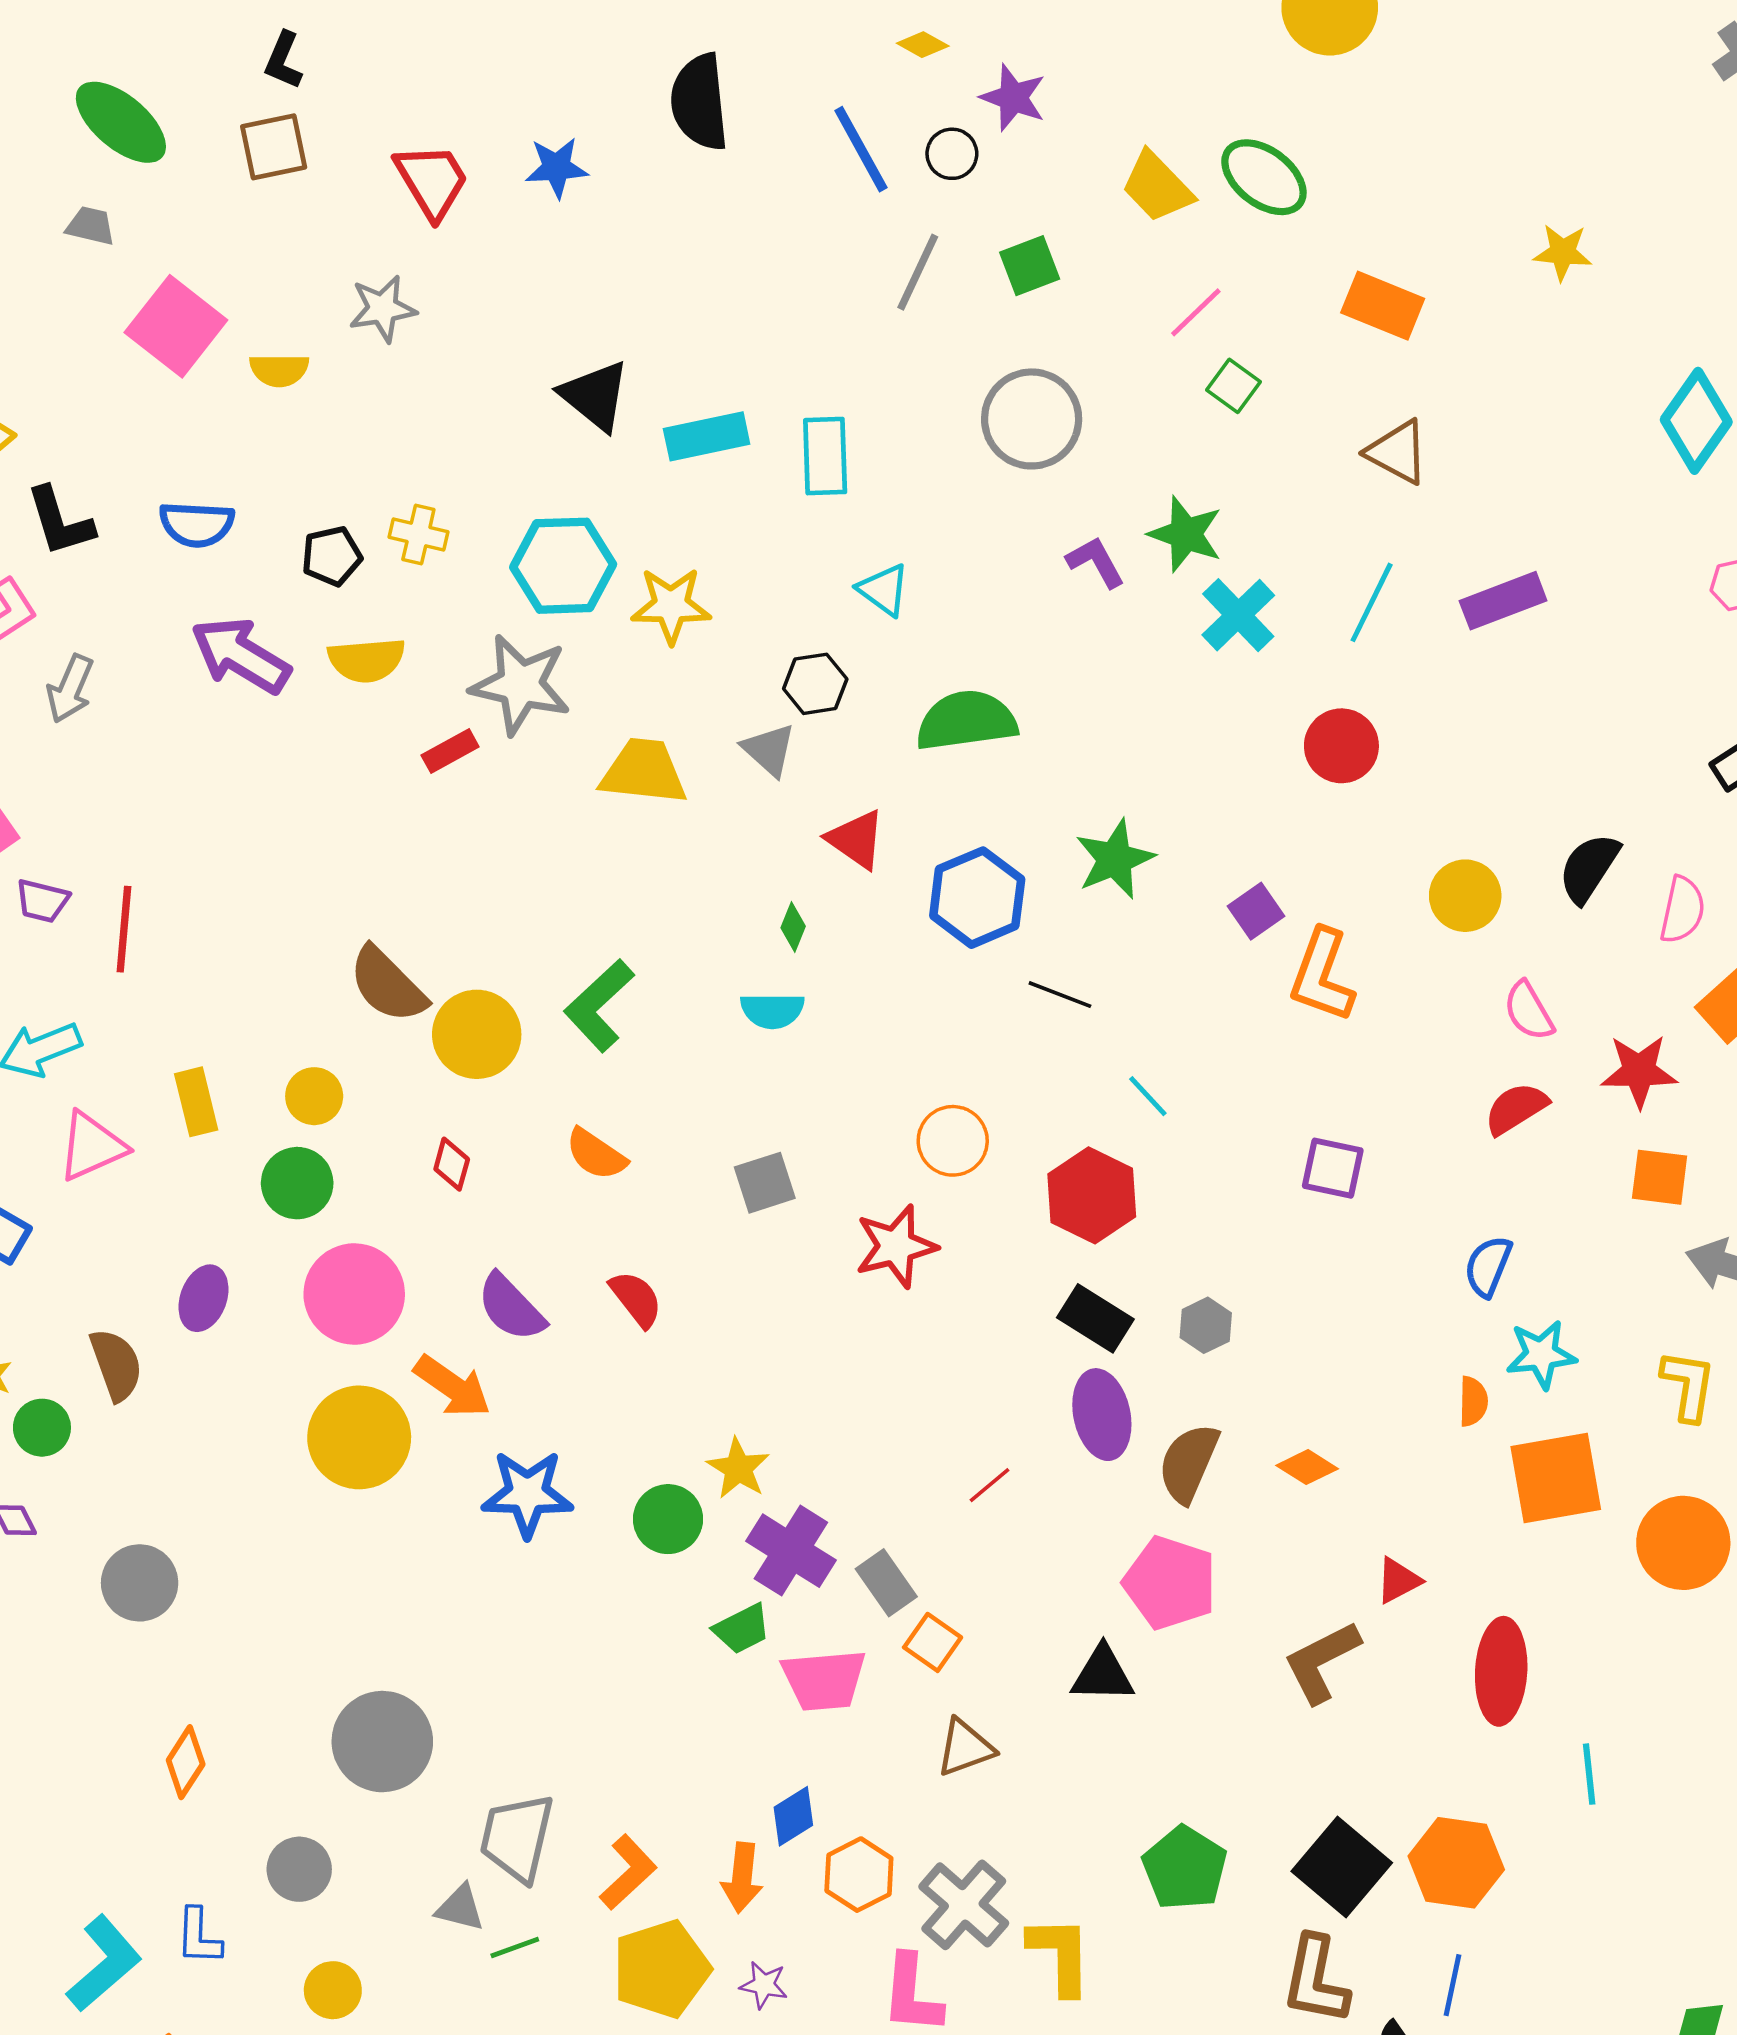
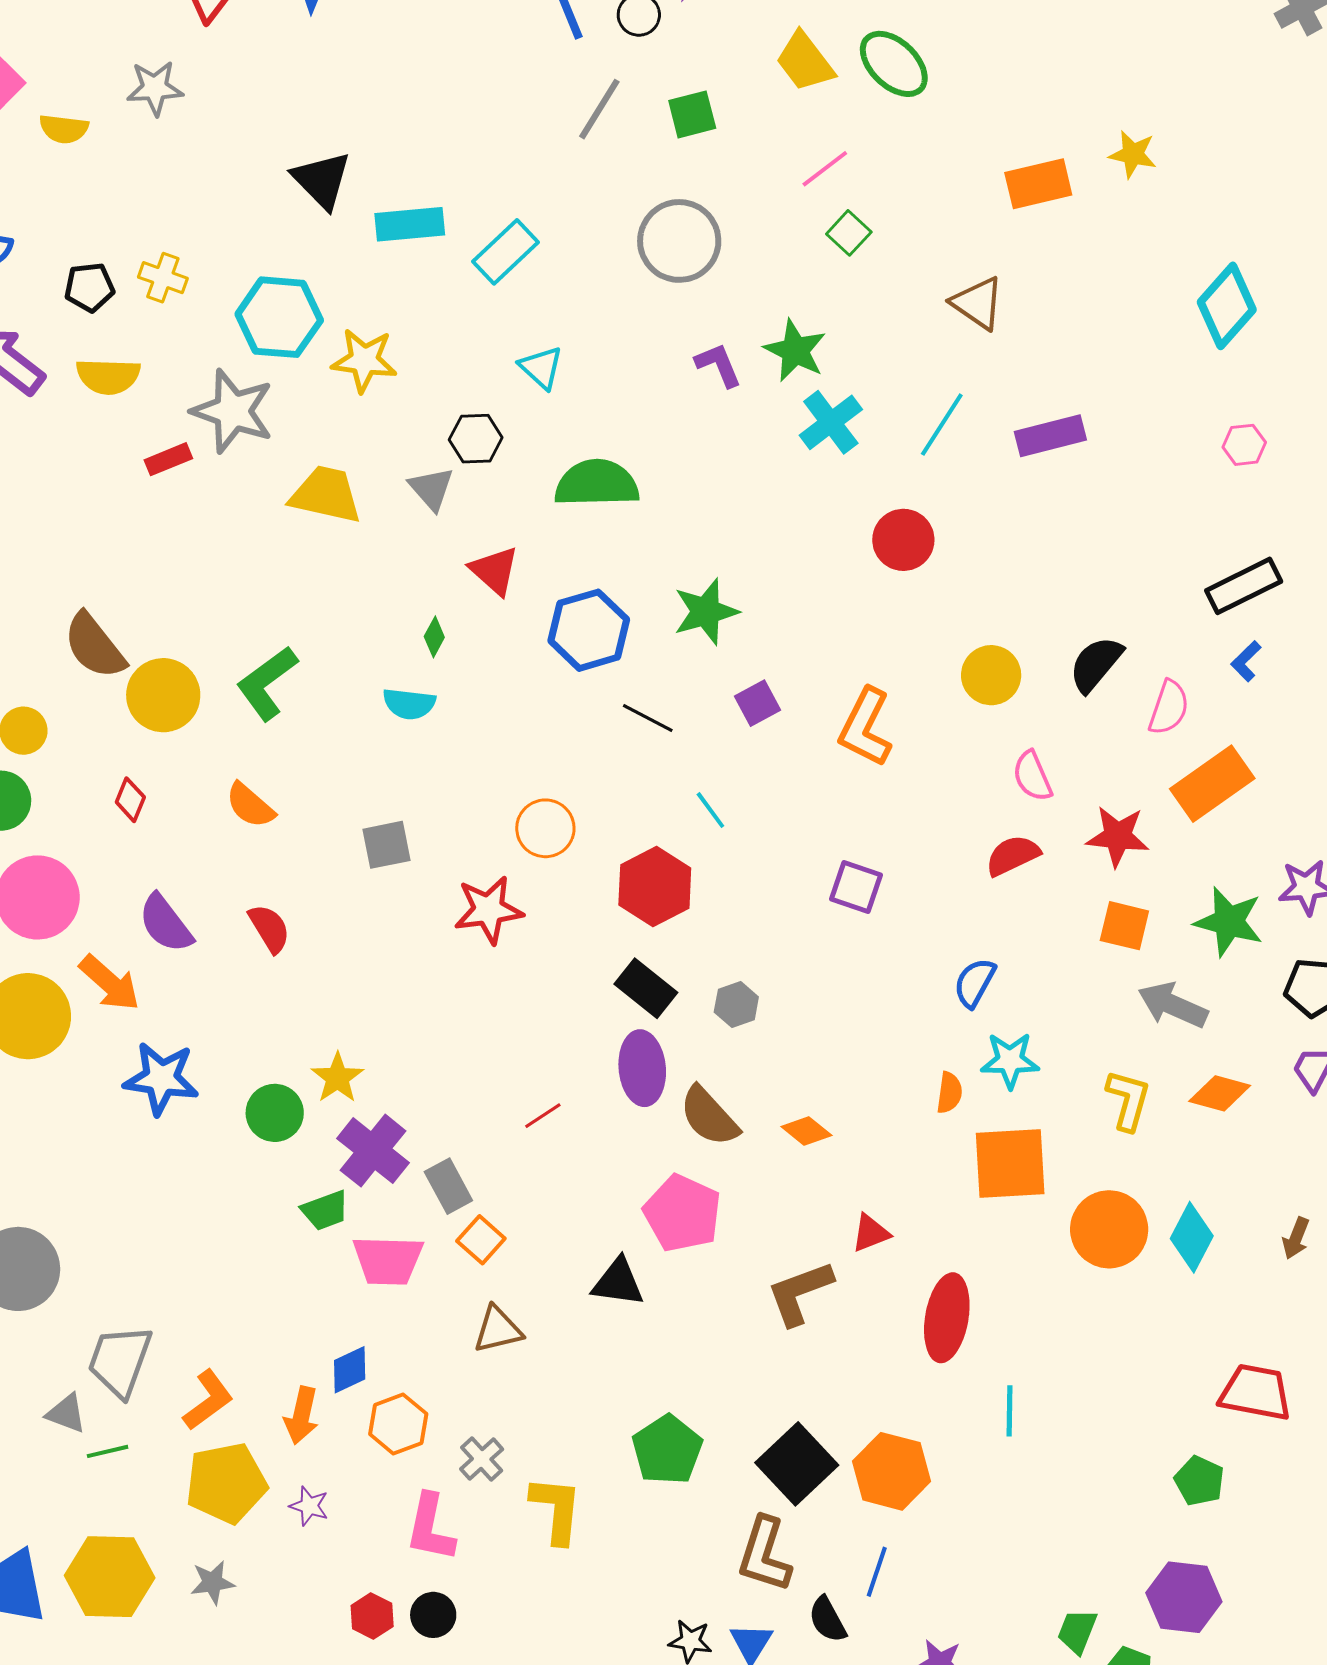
orange rectangle: (1383, 306) -> (1038, 184), moved, turned -42
cyan rectangle: (825, 456) -> (506, 252), turned 42
purple square: (1256, 911) -> (758, 703), moved
brown semicircle: (1189, 1463) -> (709, 1116), turned -72
gray cross: (964, 1905) -> (482, 1459), size x0.6

